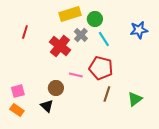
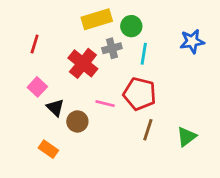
gray cross: (81, 35) -> (112, 48), turned 32
cyan line: (104, 39) -> (144, 54), turned 42
pink square: (18, 91) -> (37, 87), moved, turned -32
black triangle: (47, 106) -> (55, 108), moved
orange rectangle: (17, 110) -> (48, 149), moved

